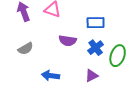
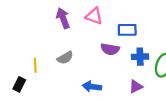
blue rectangle: (96, 23) -> (127, 30), moved
blue cross: (96, 48) -> (140, 57), turned 35

